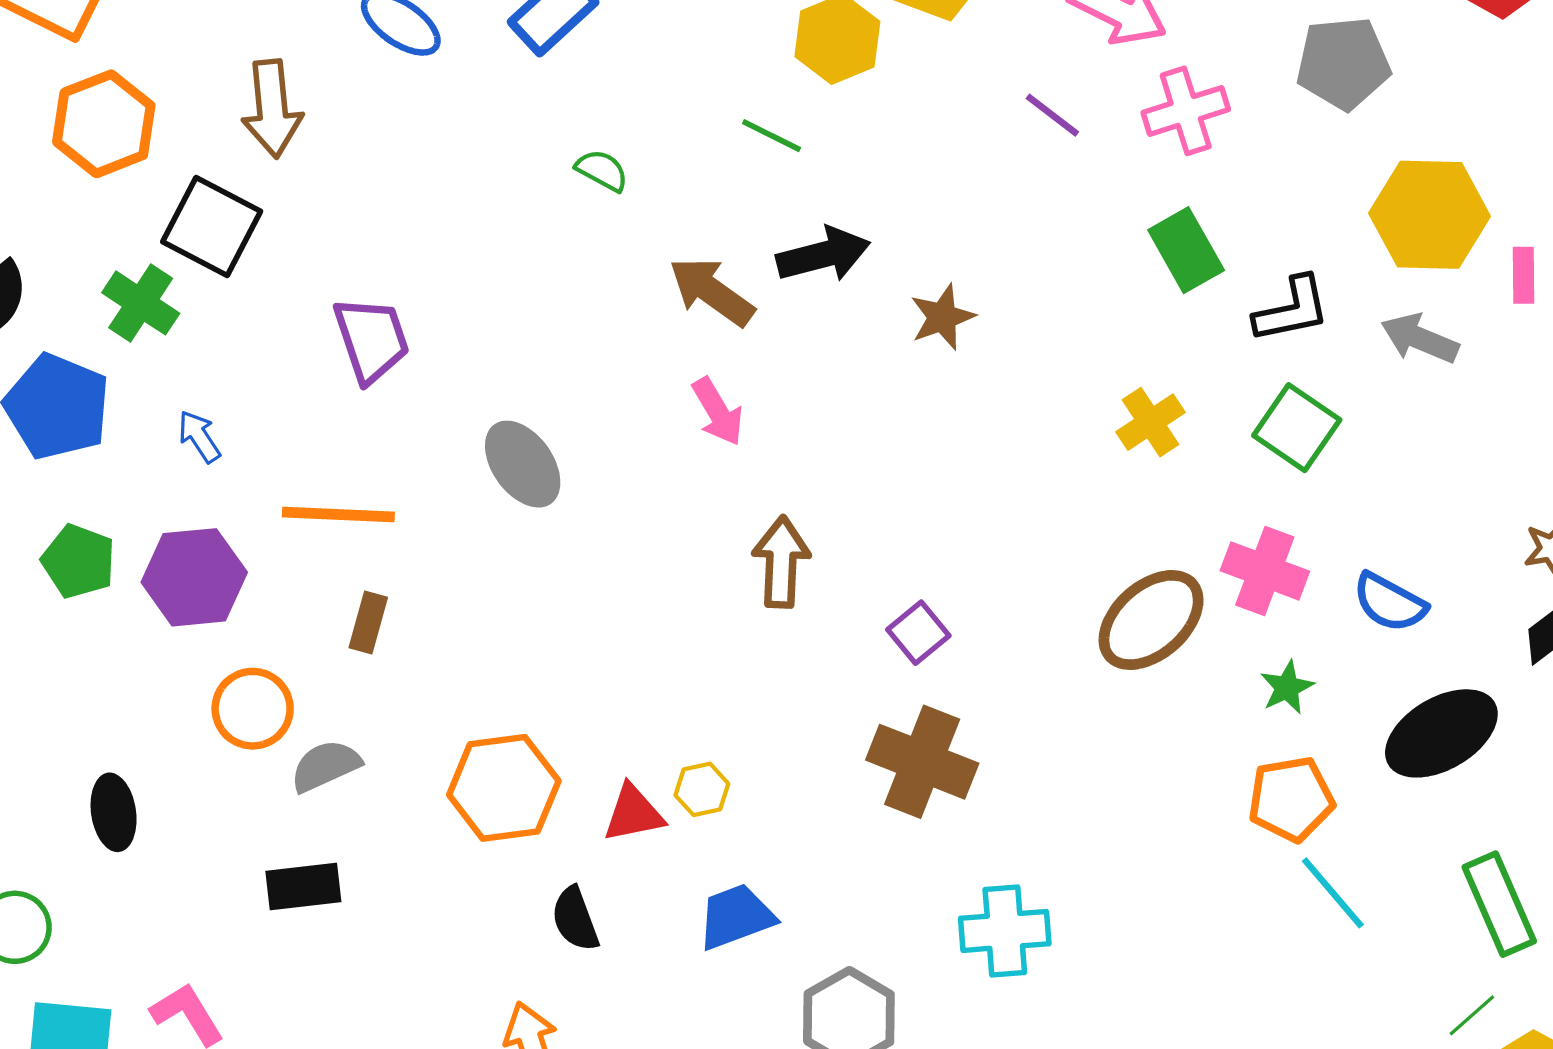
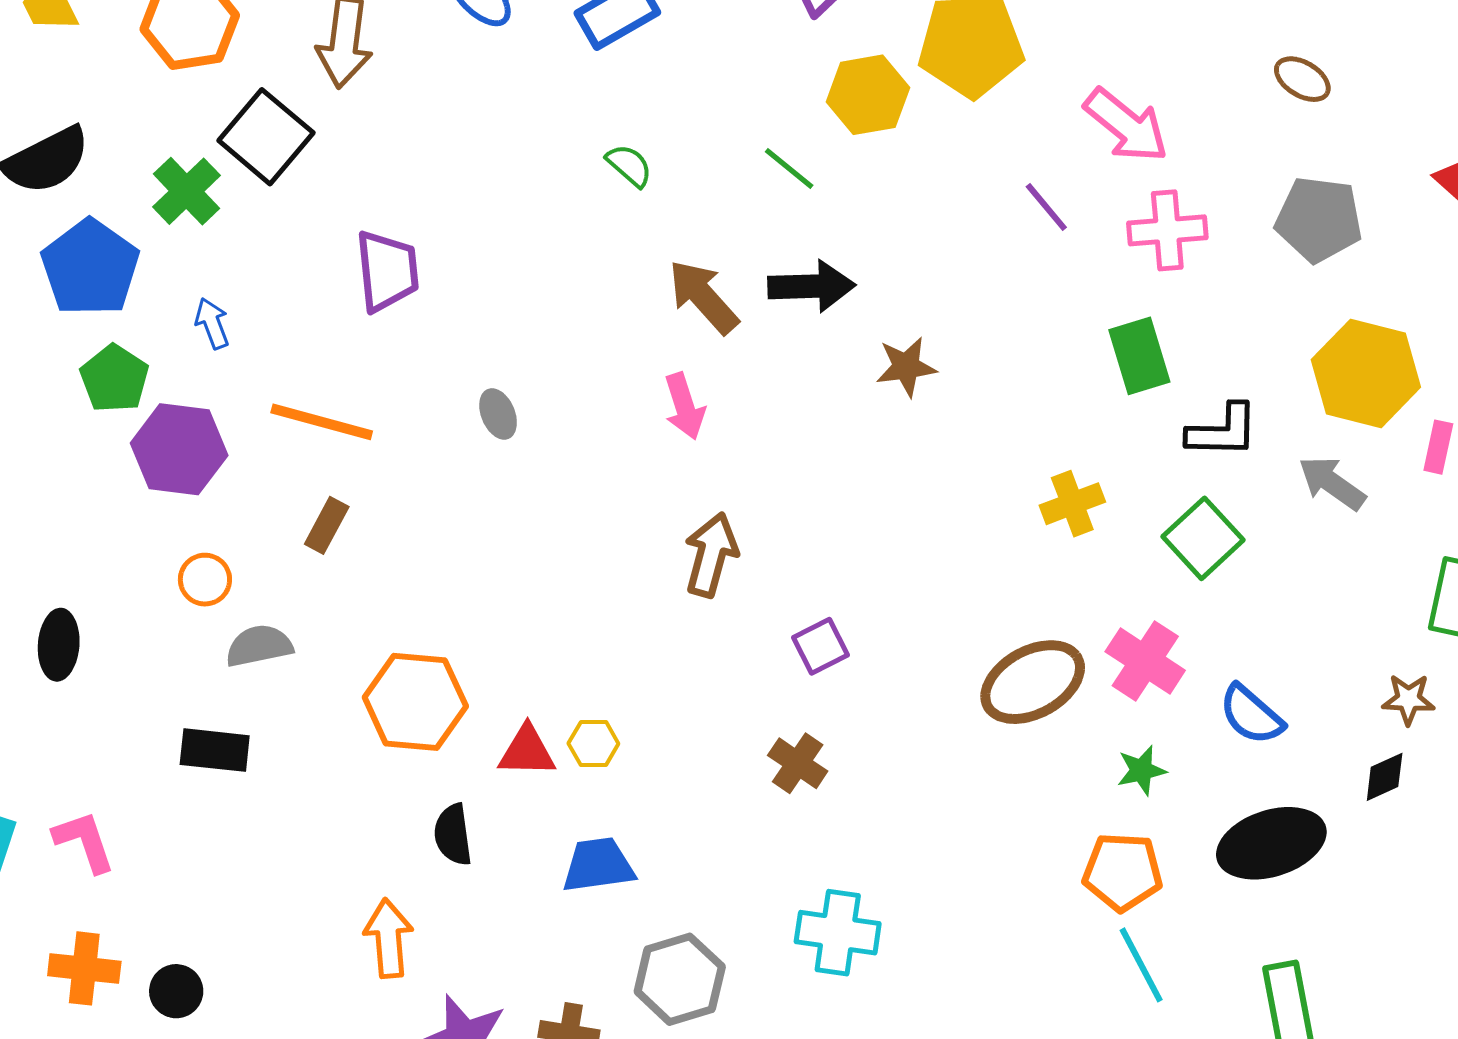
gray ellipse: (523, 464) -> (498, 414), size x0.6
green pentagon: (79, 561) -> (114, 379), moved
orange circle: (253, 709) -> (205, 580), size x0.7
brown cross: (922, 762) -> (798, 763), size x0.6

